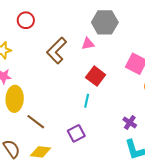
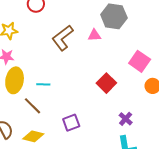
red square: (96, 76) -> (106, 83), moved
cyan line: (87, 101) -> (43, 84), moved, turned 72

